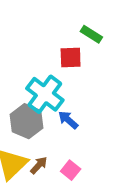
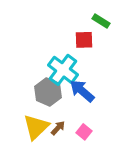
blue arrow: (68, 120) -> (82, 91), size x1.5

